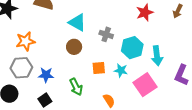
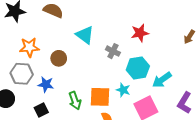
red star: (145, 13) -> (140, 33), moved
brown circle: (74, 47) -> (59, 58), moved
cyan arrow: (157, 56) -> (162, 80), turned 54
orange square: (99, 68) -> (100, 97), moved, size x1.5

